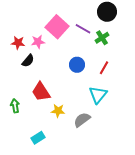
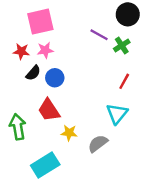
pink square: (57, 27) -> (40, 22), moved, turned 35
blue circle: (77, 65) -> (55, 78), moved
green arrow: (15, 106) -> (18, 127), size x1.5
cyan rectangle: (38, 138) -> (45, 165), size x1.6

